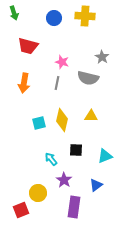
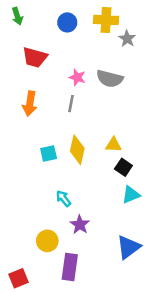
gray star: (102, 57) -> (127, 39), moved
gray semicircle: (88, 78) -> (110, 79), moved
black square: (76, 150) -> (123, 167), moved, turned 32
blue triangle: (96, 185) -> (128, 247), moved, size x1.5
purple rectangle: (74, 207) -> (70, 267), moved
red square: (21, 210) -> (19, 278), moved

